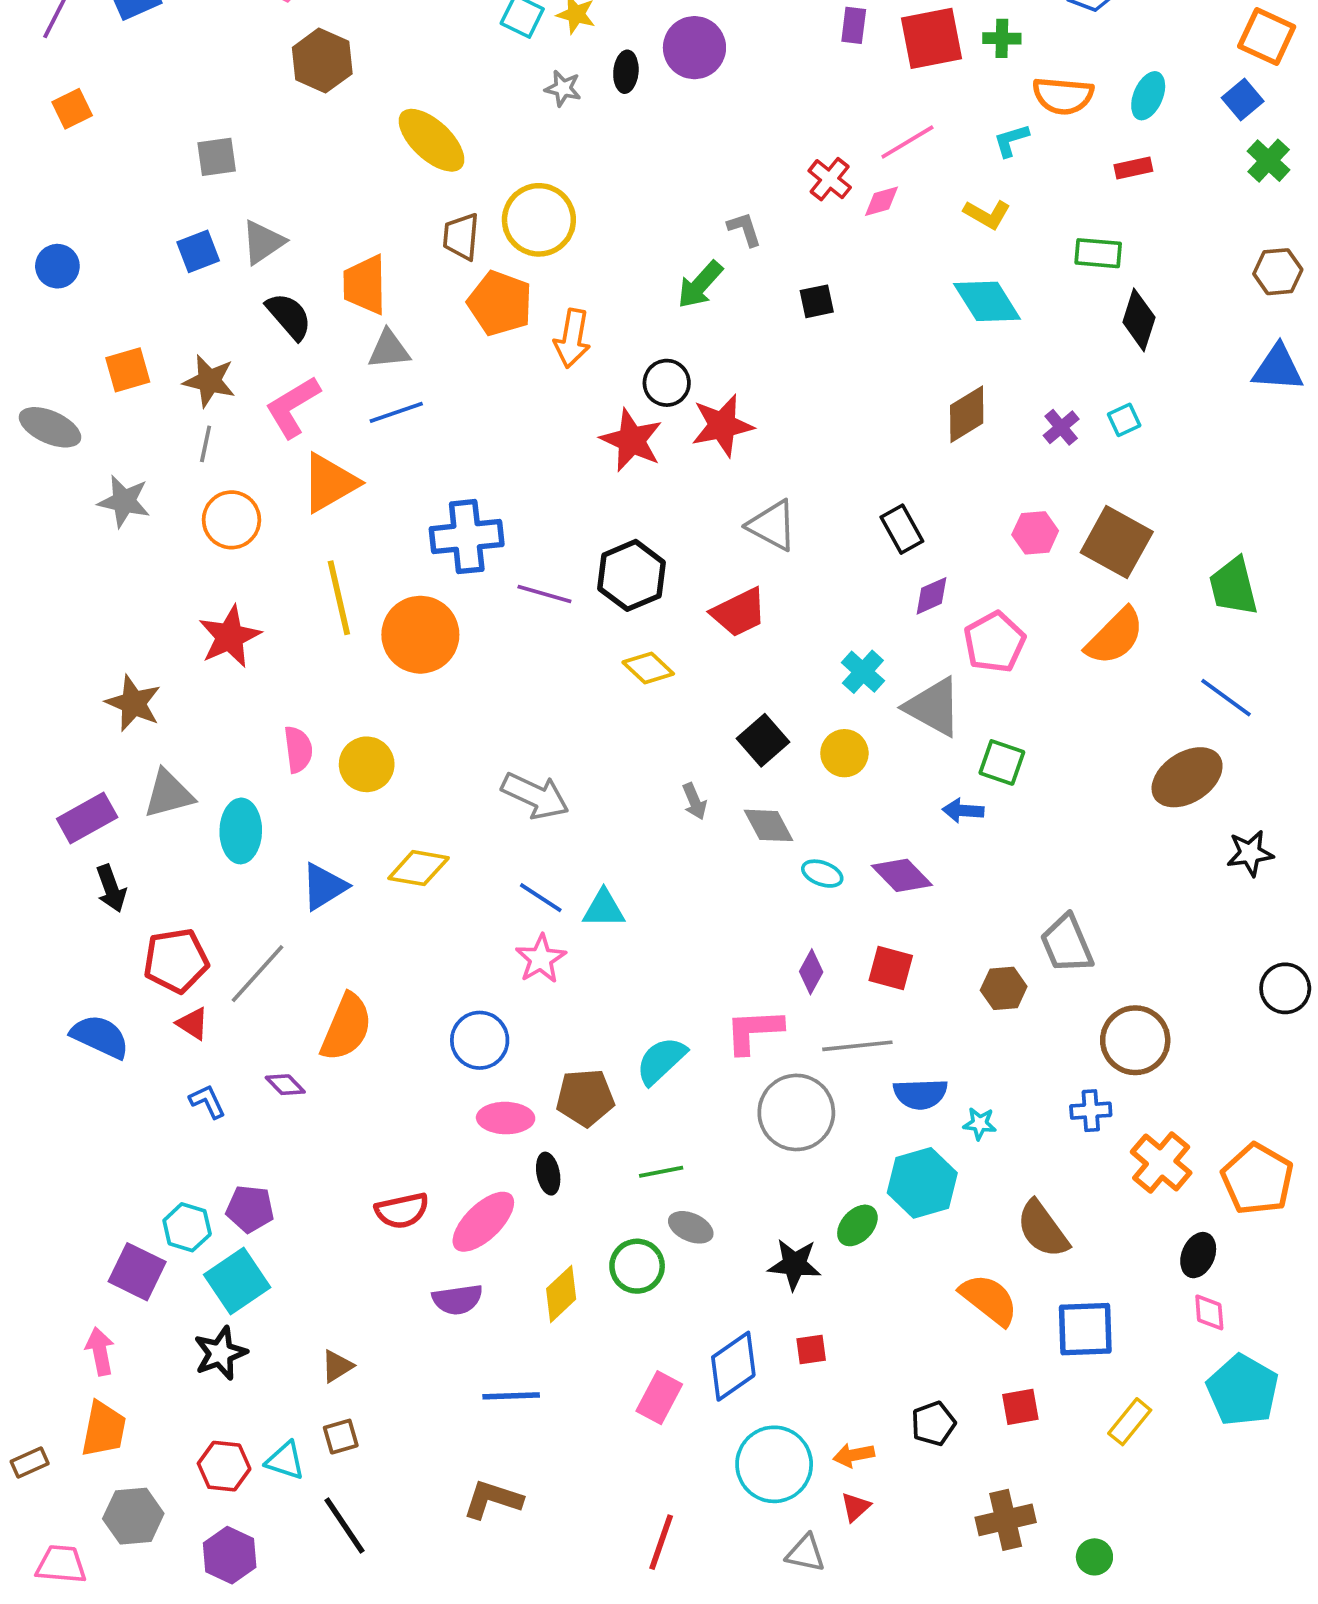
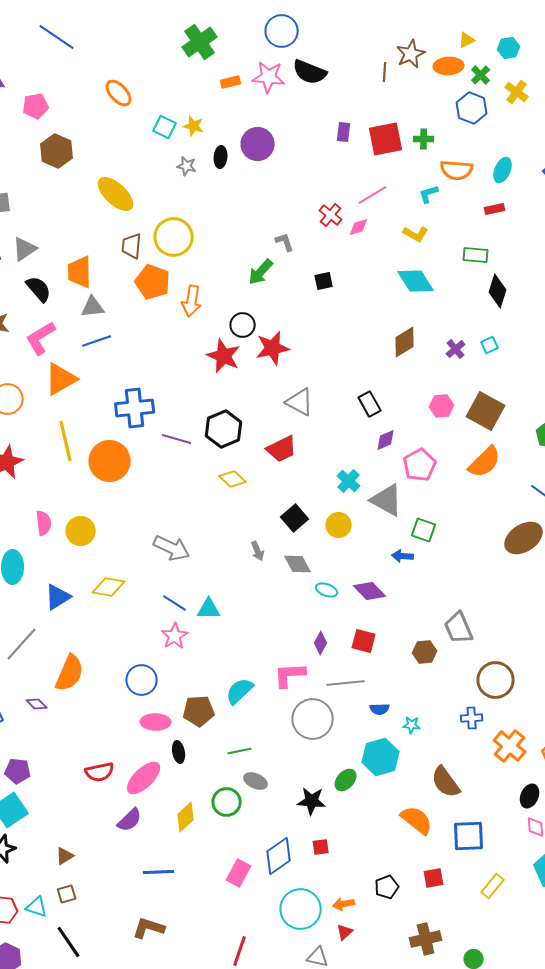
blue semicircle: (920, 1094) -> (380, 709), size x0.7
purple semicircle: (457, 1300) -> (130, 820), turned -36

